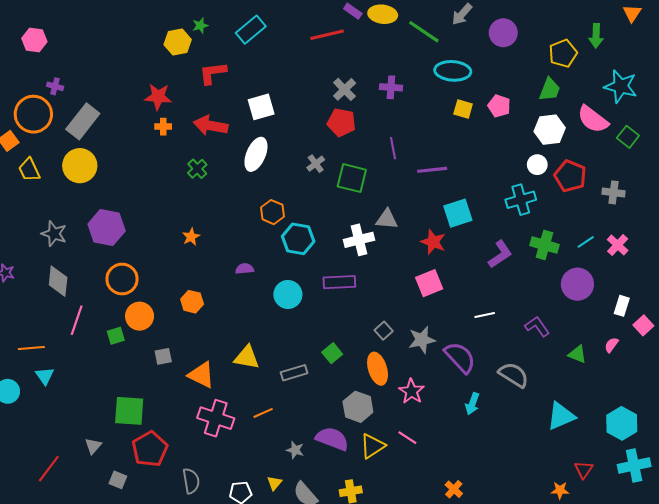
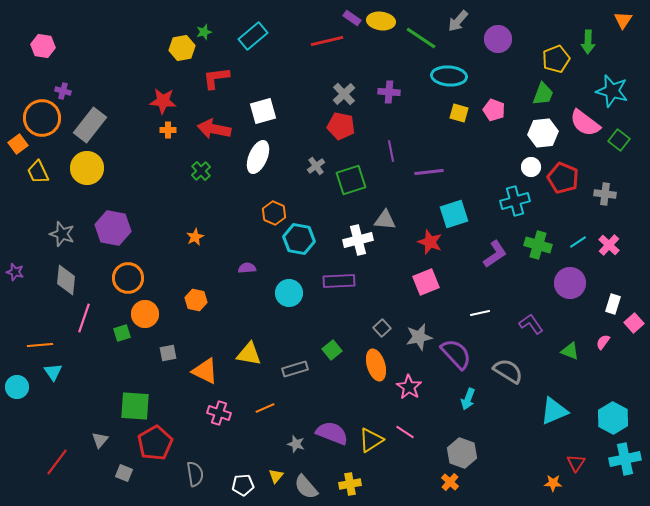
green square: (352, 178) -> (351, 180), turned -32
gray hexagon: (358, 407) -> (462, 453), moved
pink cross: (216, 418) -> (219, 413), size x0.7

